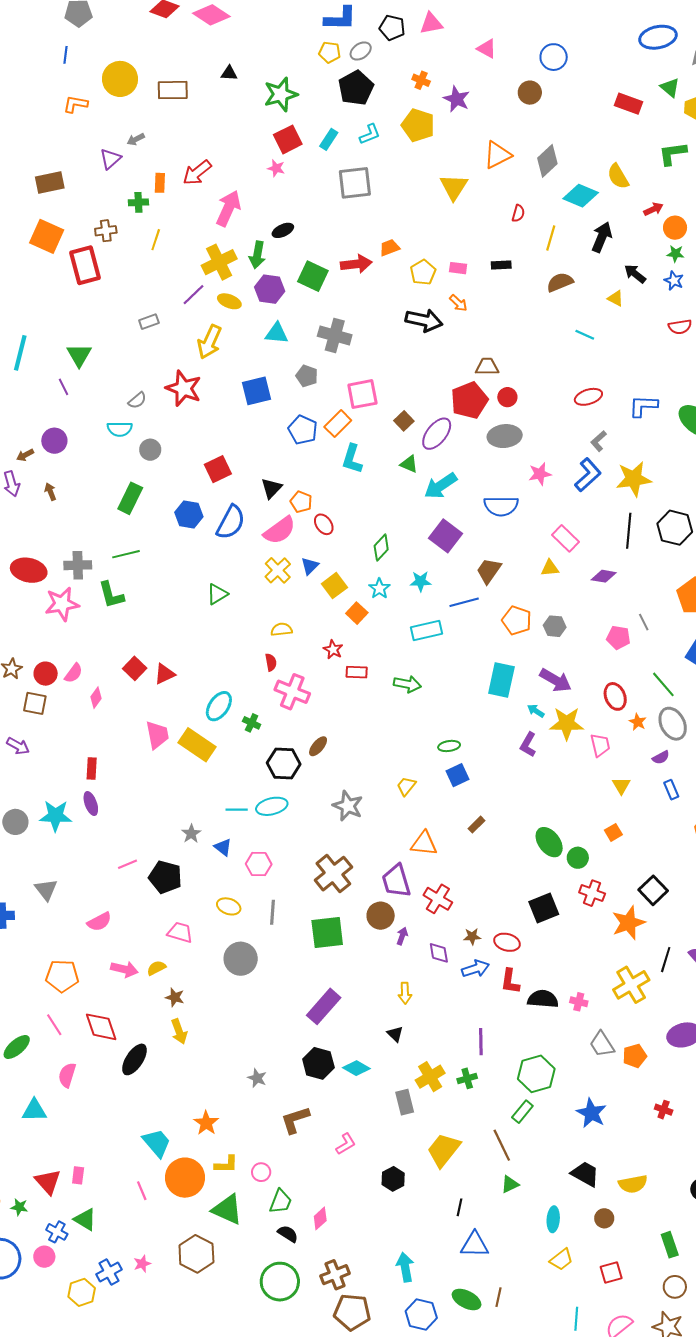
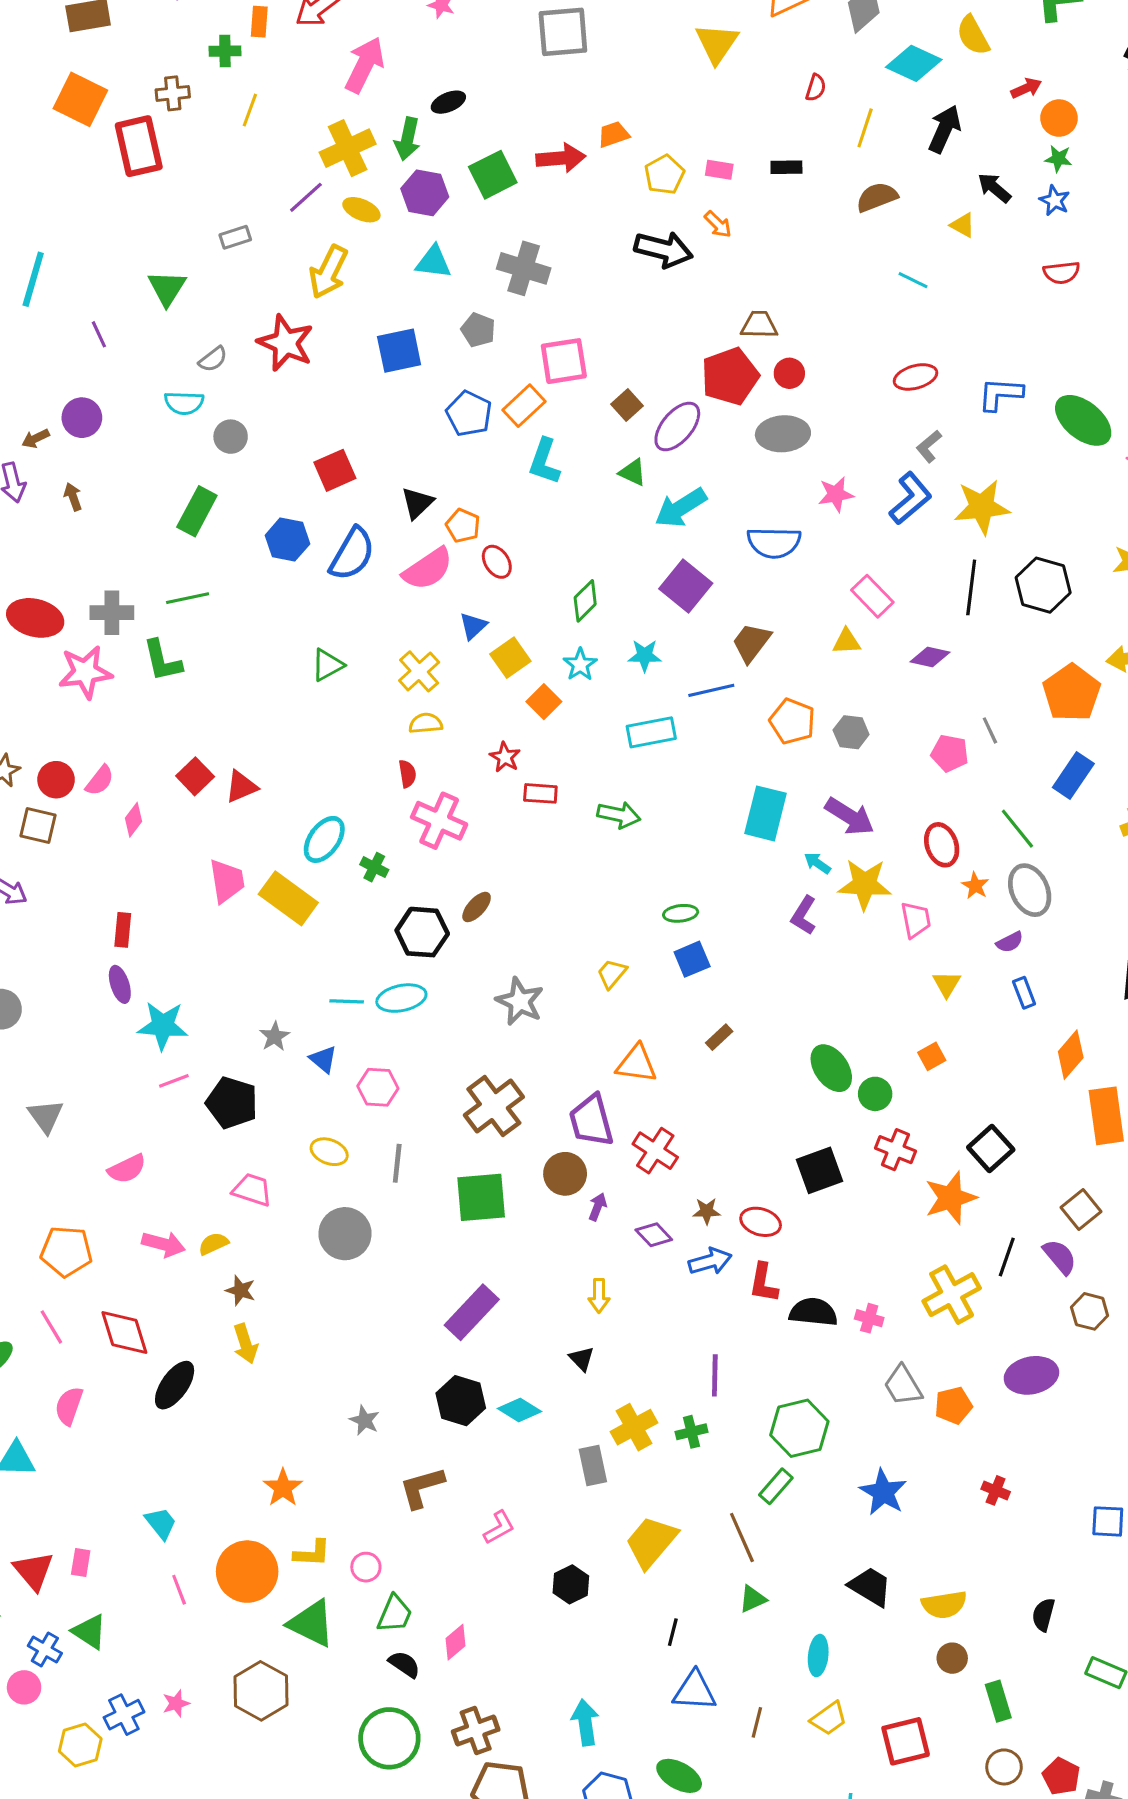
green square: (313, 276) -> (493, 175), turned 36
green triangle: (79, 355) -> (167, 288), moved
yellow cross: (278, 570) -> (419, 671), moved
cyan star: (56, 816) -> (163, 1026), moved
purple diamond: (439, 953) -> (654, 1235), turned -35
cyan trapezoid: (157, 1143) -> (161, 1523), moved, size x0.7
brown circle: (604, 1218) -> (952, 1658), moved
red square: (611, 1273) -> (906, 1741), size x1.4
brown line: (499, 1297) -> (757, 1722), moved

